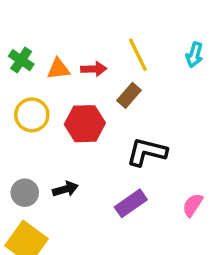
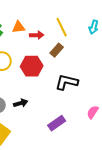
orange triangle: (58, 69) -> (19, 27), moved
purple rectangle: (131, 203) -> (57, 123), moved

